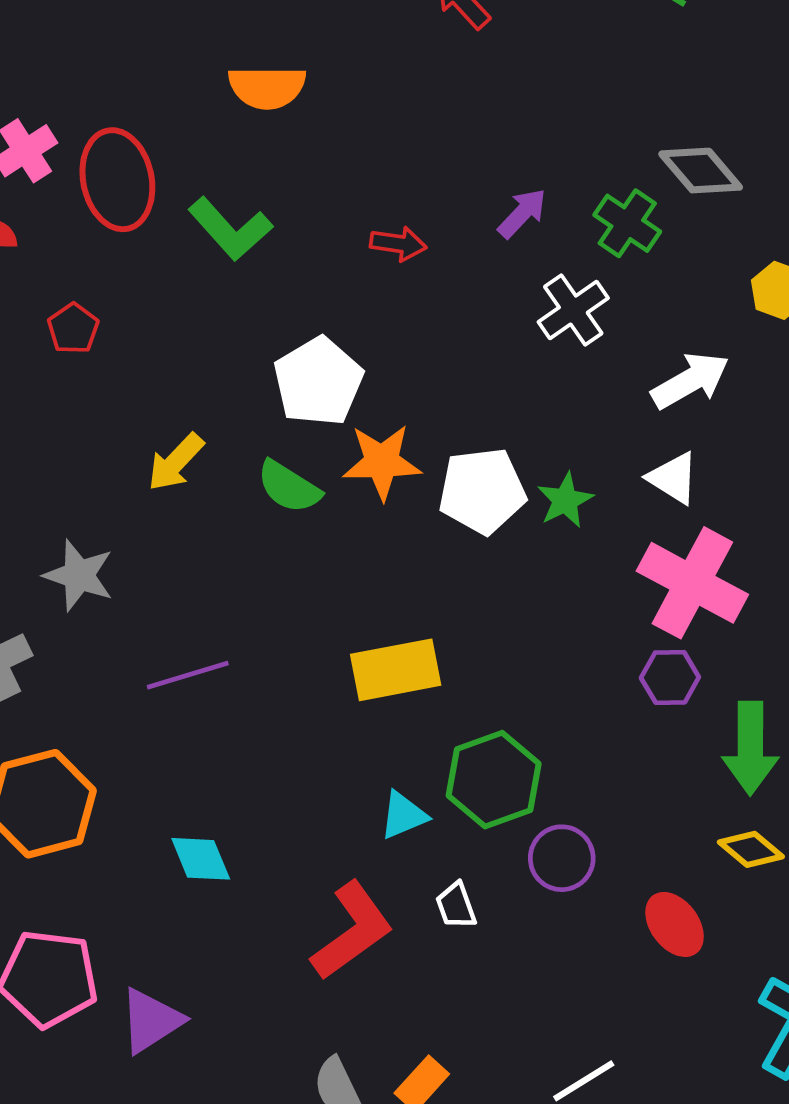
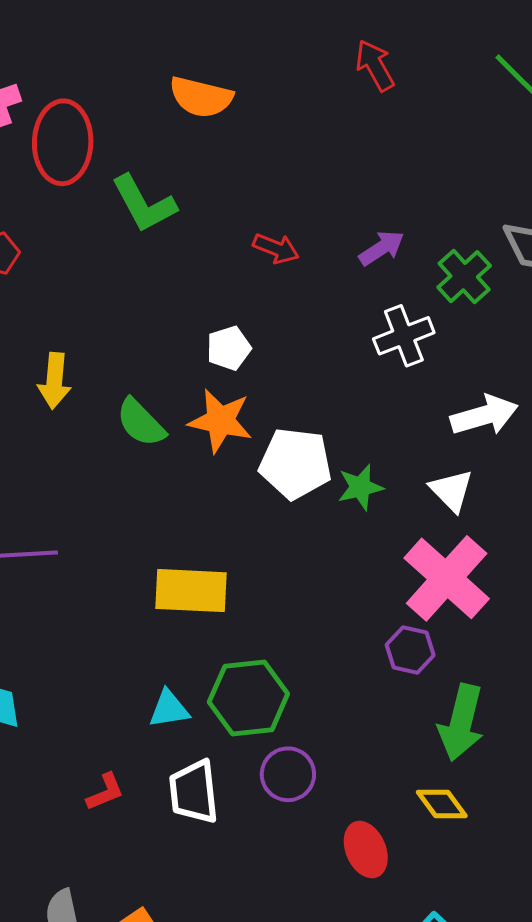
white pentagon: (318, 382) -> (229, 348), moved, size x0.6
yellow arrow: (176, 462) -> (55, 381), turned -52
white trapezoid: (456, 906) -> (194, 792), size x1.6
red L-shape: (352, 931) -> (105, 792), size x0.5

